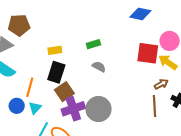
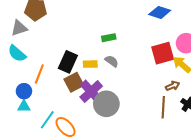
yellow rectangle: (55, 50) -> (90, 64), moved
red square: (148, 53) -> (163, 53), turned -30
cyan triangle: (35, 108) -> (24, 106), moved, turned 40
purple cross: (73, 109) -> (91, 92), moved, turned -30

